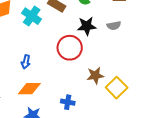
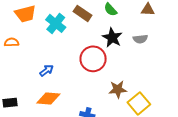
black star: (87, 26) -> (112, 38), turned 30
blue arrow: (26, 62) -> (47, 70), turned -144

